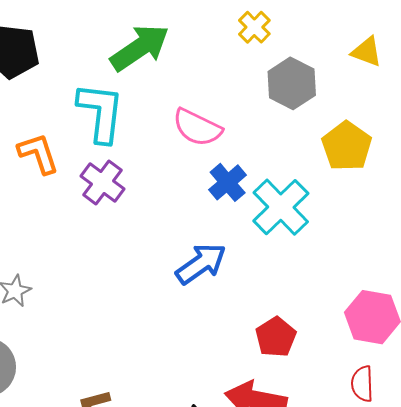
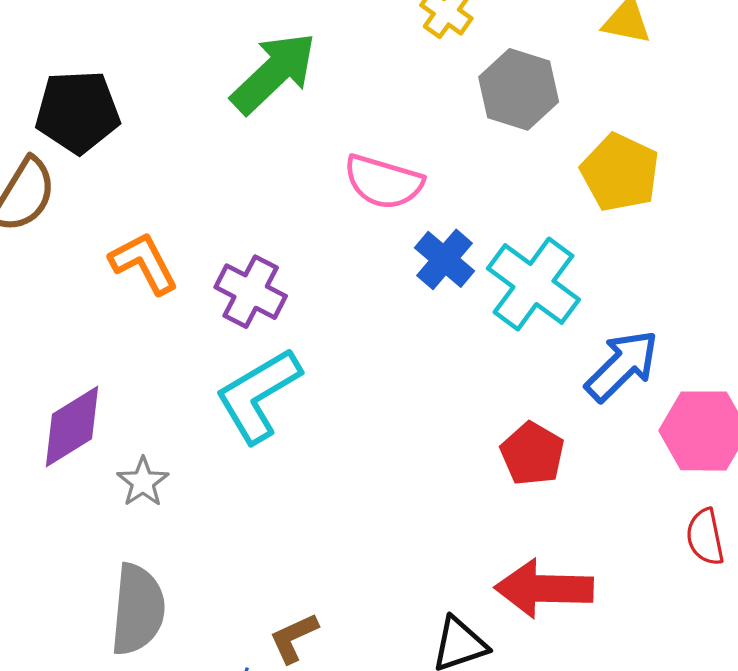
cyan L-shape: (101, 112) -> (258, 395), moved, turned -118
blue arrow: (201, 264) -> (622, 366), moved
red pentagon: (276, 337) -> (532, 454), moved

